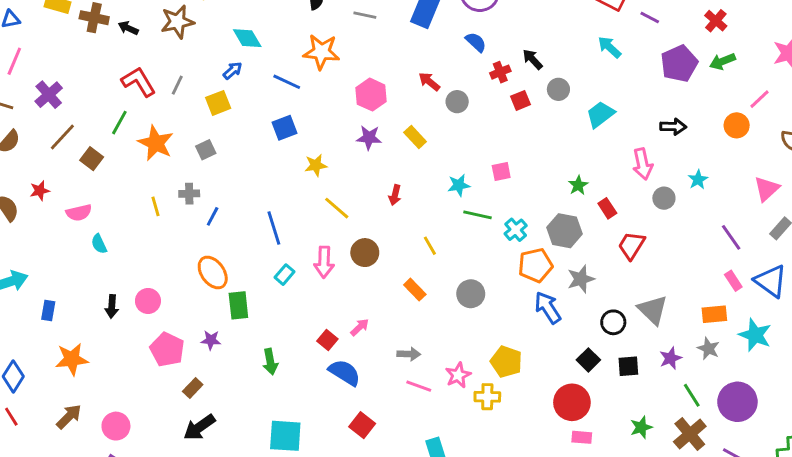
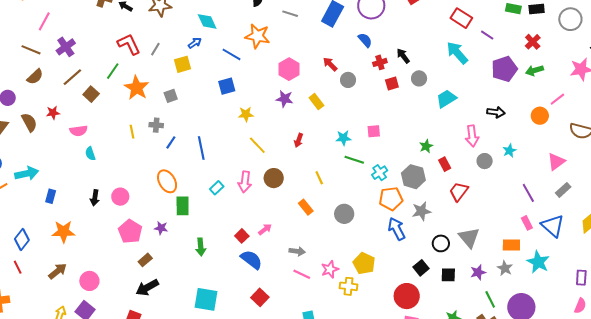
cyan arrow: (609, 47) -> (457, 53), size x1.4
blue line: (274, 228) -> (201, 148), moved

